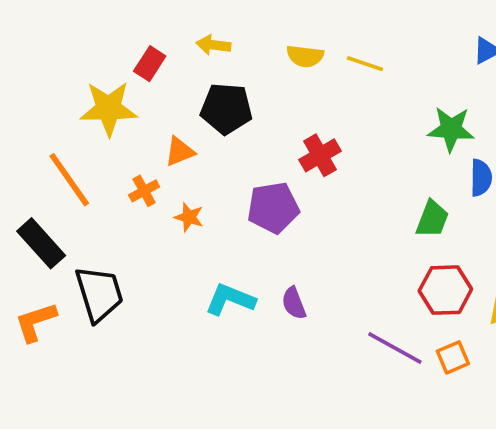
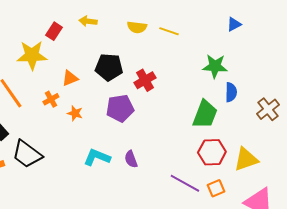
black pentagon: (226, 109) -> (109, 67), moved
green trapezoid: (432, 219) -> (205, 114), size x1.4
black trapezoid: (99, 294) -> (27, 154), turned 144

